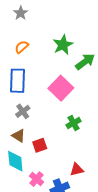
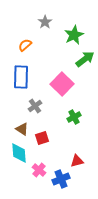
gray star: (21, 13) -> (45, 22), moved
green star: (63, 45) -> (74, 35), moved
gray cross: (23, 111) -> (35, 106), moved

